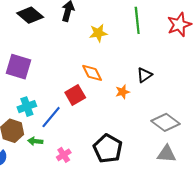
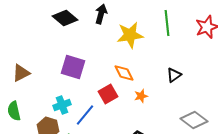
yellow star: (98, 33) -> (130, 35), size x1.5
purple square: (18, 67) -> (73, 67), moved
orange star: (122, 92) -> (141, 96), moved

